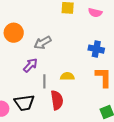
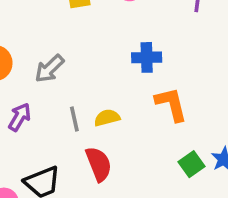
purple arrow: (30, 65) -> (20, 117), moved
gray line: (44, 81) -> (74, 119), moved

